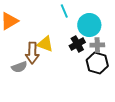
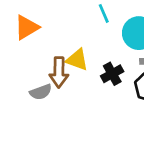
black cross: (77, 44) -> (112, 74), moved

